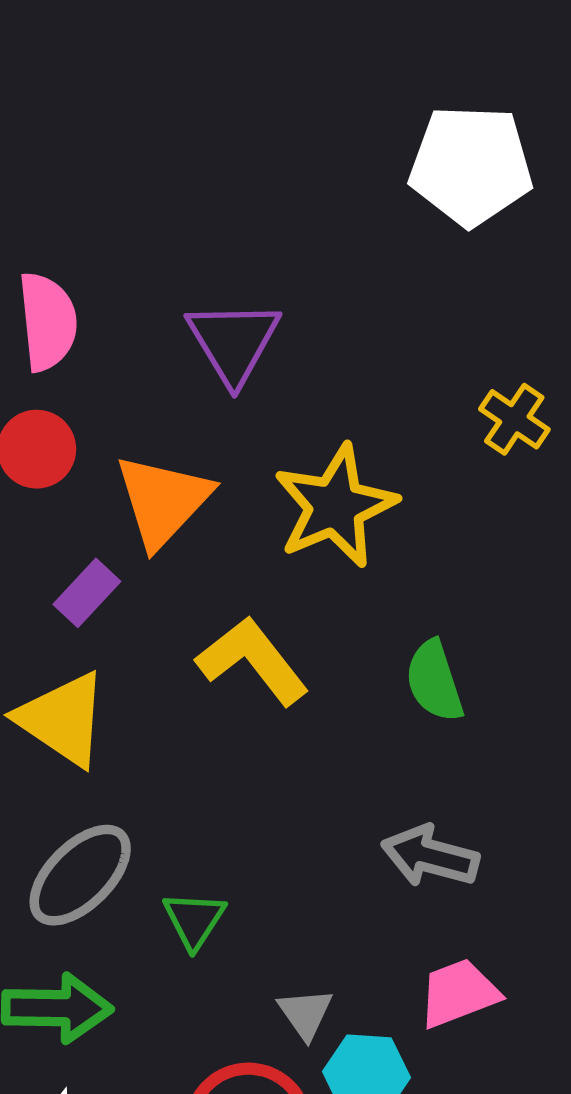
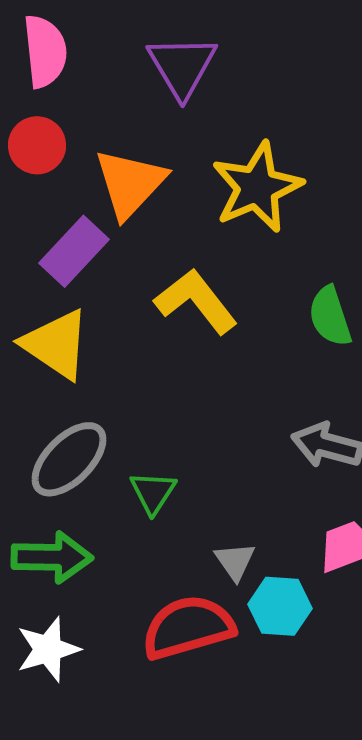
purple rectangle: (87, 593) -> (74, 251), size x1.4

